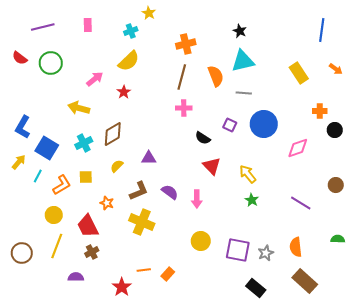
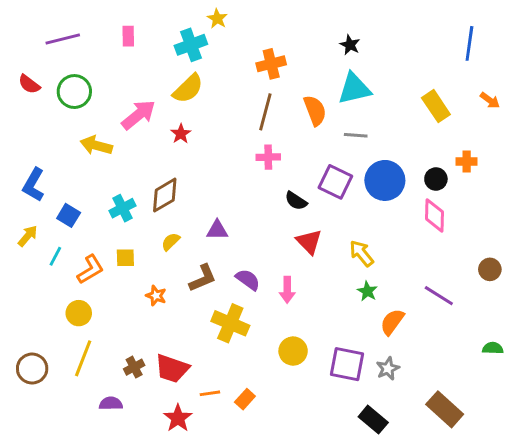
cyan cross: (131, 31) -> (191, 45), size x1.5
pink arrow: (95, 79) -> (139, 115), size x1.4
yellow arrow: (79, 108) -> (96, 145), moved
purple square: (230, 125) -> (335, 182), size x1.6
black circle: (335, 130) -> (436, 179), moved
blue square: (47, 148) -> (69, 215), size x0.7
pink diamond: (298, 148) -> (434, 215), turned -70
yellow cross: (142, 222) -> (230, 323), moved
red trapezoid: (88, 226) -> (172, 369), moved, turned -45
orange semicircle: (296, 247) -> (392, 322), moved, turned 42

